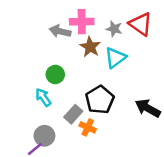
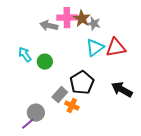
red triangle: (141, 24) -> (116, 48), moved, turned -45
brown star: (90, 47) -> (82, 19), moved
cyan arrow: (43, 97) -> (25, 55), moved

